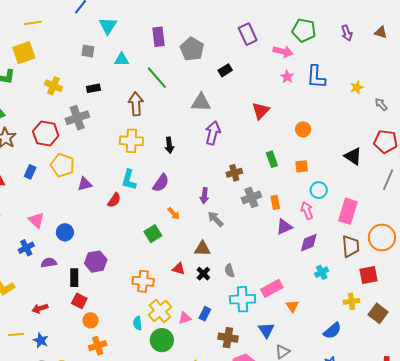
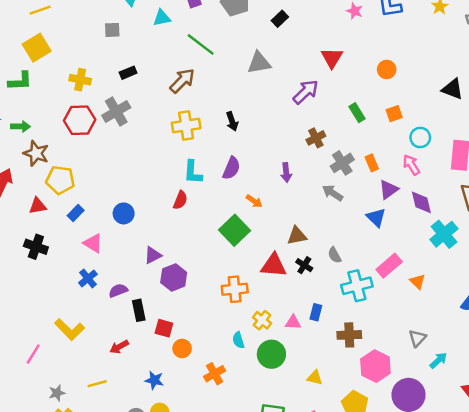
cyan triangle: (122, 59) -> (162, 18), moved
brown arrow: (136, 104) -> (182, 81), turned 60
purple arrow: (213, 133) -> (306, 92), moved, turned 45
red hexagon: (46, 134) -> (80, 120), moved
yellow pentagon: (62, 165) -> (60, 180), moved
blue rectangle: (30, 172) -> (76, 213), moved, turned 32
purple triangle: (85, 184) -> (153, 255), moved
gray arrow: (216, 219) -> (333, 193), moved
blue circle: (65, 232) -> (124, 213), moved
green square: (153, 234) -> (235, 230), size x1.4
purple diamond: (309, 243) -> (421, 202), turned -70
red triangle: (179, 269) -> (274, 265), size x1.6
cyan cross: (322, 272) -> (444, 234), size x1.6
black rectangle: (74, 278) -> (139, 310), moved
yellow cross: (160, 311) -> (262, 320), size x0.7
pink triangle: (185, 318) -> (293, 322), turned 32
blue triangle: (266, 330) -> (376, 217), moved
blue star: (41, 340) -> (154, 380), moved
orange cross: (98, 346) -> (215, 374), moved

